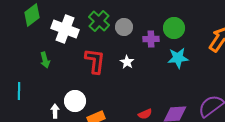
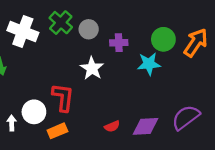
green circle: (174, 28) -> (163, 39), moved
red L-shape: (95, 61) -> (63, 97), moved
white star: (127, 62) -> (92, 68), size x1.5

